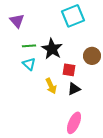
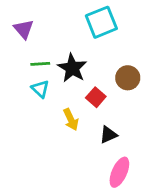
red square: (69, 70) -> (96, 97), turned 32
black triangle: (74, 89) -> (108, 135), moved
pink ellipse: (74, 123) -> (119, 172), moved

